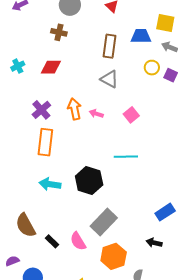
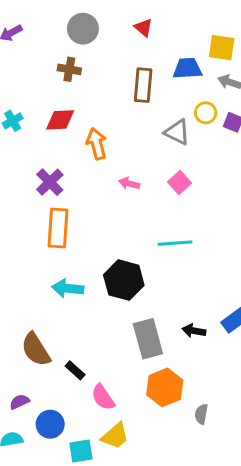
gray triangle: (109, 79) -> (177, 132), moved
orange arrow: (74, 109) -> (97, 144), moved
gray rectangle: (104, 222) -> (148, 339), turned -56
pink semicircle: (78, 241) -> (103, 397), moved
black arrow: (154, 243) -> (194, 331), moved

